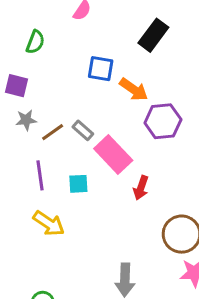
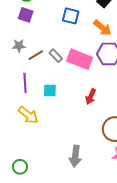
purple square: (17, 86) -> (26, 15), moved
orange arrow: (134, 89) -> (102, 28), moved
pink rectangle: (113, 154) -> (80, 59), moved, turned -30

